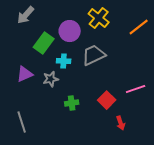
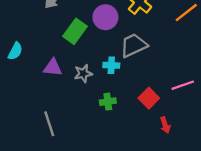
cyan cross: (64, 61) -> (111, 65), moved
purple triangle: (25, 74) -> (53, 68), turned 30

